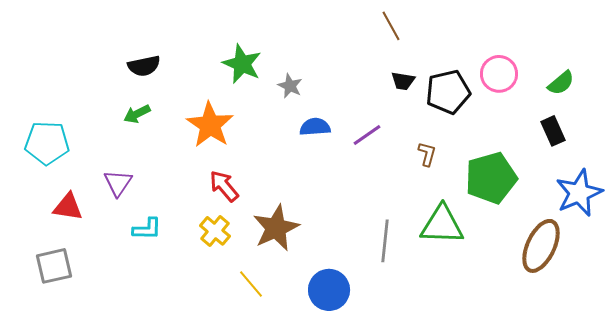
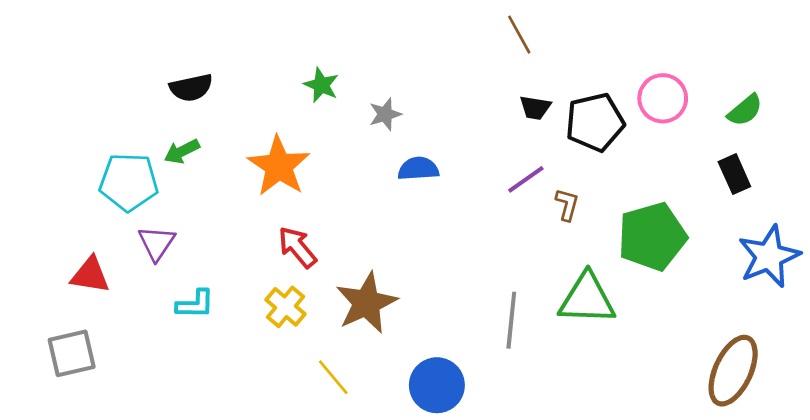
green star: (242, 64) -> (321, 85), size x0.7
gray star: (290, 86) -> (385, 114), turned 30
purple line: (367, 135) -> (526, 179), moved
cyan pentagon: (47, 143) -> (129, 182), moved
brown ellipse: (541, 246) -> (733, 371), moved

